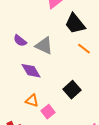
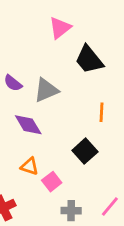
gray triangle: (44, 46) -> (46, 90), turned -48
orange line: (84, 49) -> (102, 112), moved, turned 56

